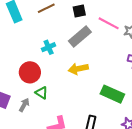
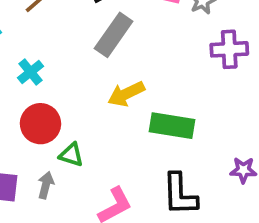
cyan cross: (49, 47) -> (30, 72), moved
green rectangle: (112, 94) -> (172, 126), moved

